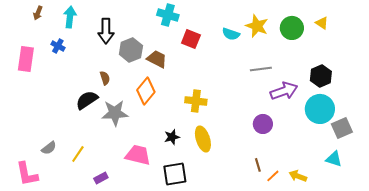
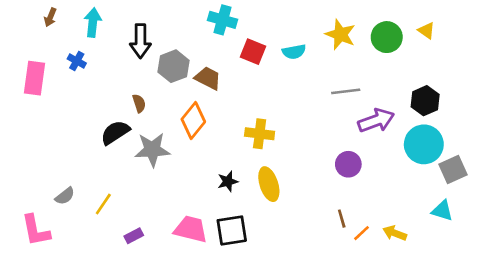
cyan semicircle: (231, 34) -> (294, 52), moved, turned -30
pink trapezoid: (138, 155) -> (191, 229), moved

